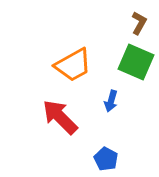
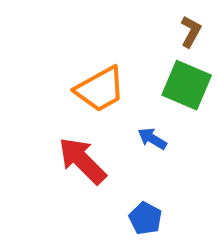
blue arrow: (111, 101) -> (152, 139), turned 105

